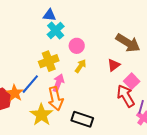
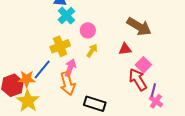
red triangle: (114, 65) -> (125, 49), turned 32
orange star: (15, 93) -> (27, 79), turned -30
yellow star: (41, 115) -> (28, 101), moved

